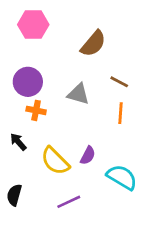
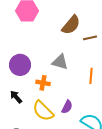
purple circle: (28, 82) -> (20, 65), moved
brown line: (119, 82) -> (90, 38), moved, turned -40
orange cross: (36, 110) -> (43, 83), moved

